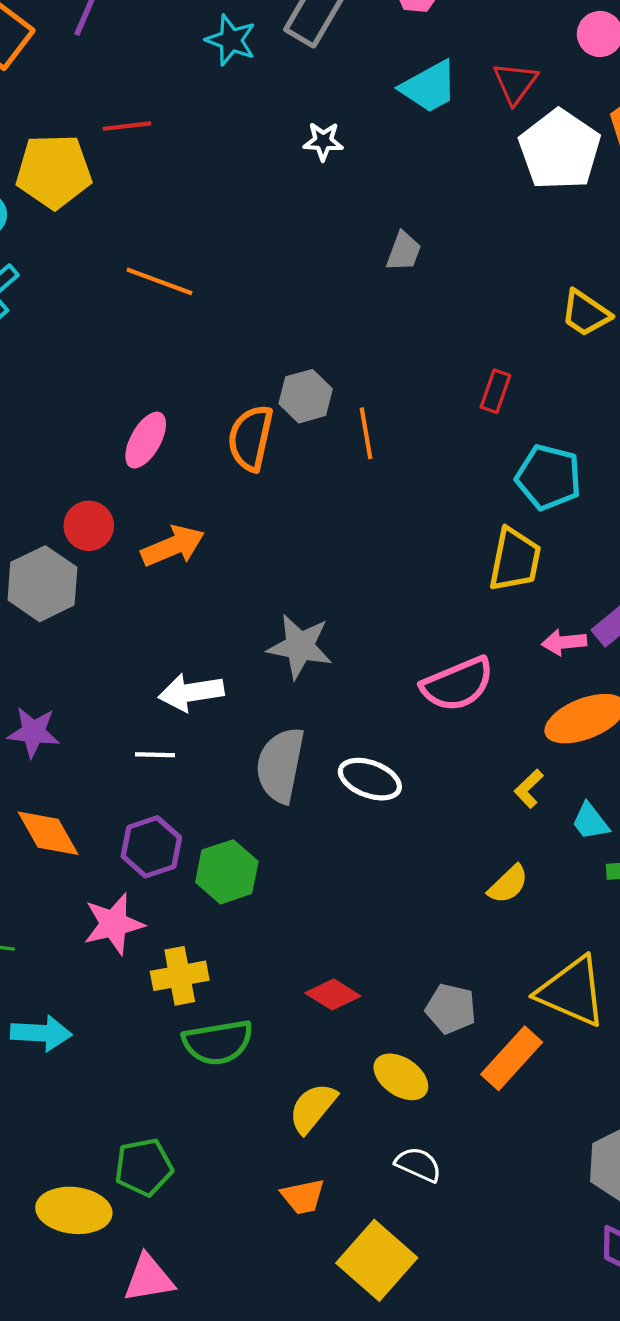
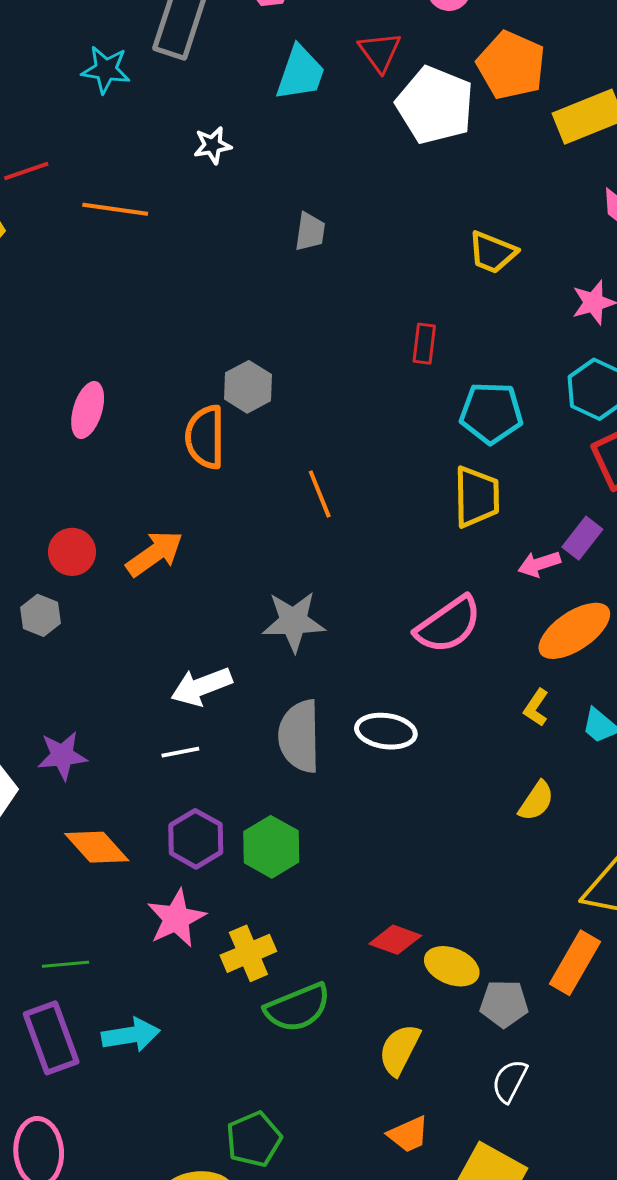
cyan trapezoid: (429, 87) -> (300, 73), turned -30
orange line: (159, 281) -> (115, 209), moved
orange line: (366, 433) -> (320, 494), moved
pink ellipse: (146, 440) -> (88, 410), moved
gray hexagon: (42, 584) -> (41, 615), size x0.6
gray pentagon: (451, 1009) -> (504, 1004), moved
yellow ellipse: (401, 1077) -> (452, 966), moved
white semicircle: (418, 1165) -> (510, 1081), turned -75

